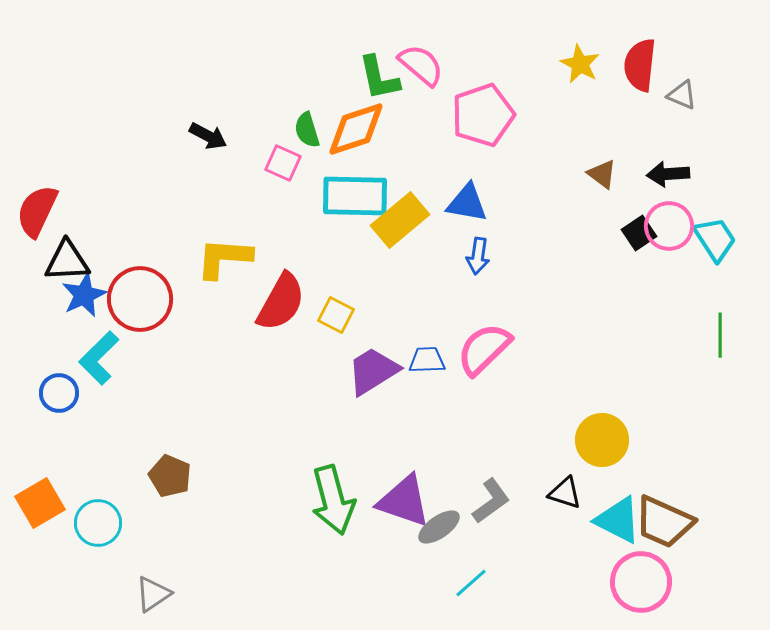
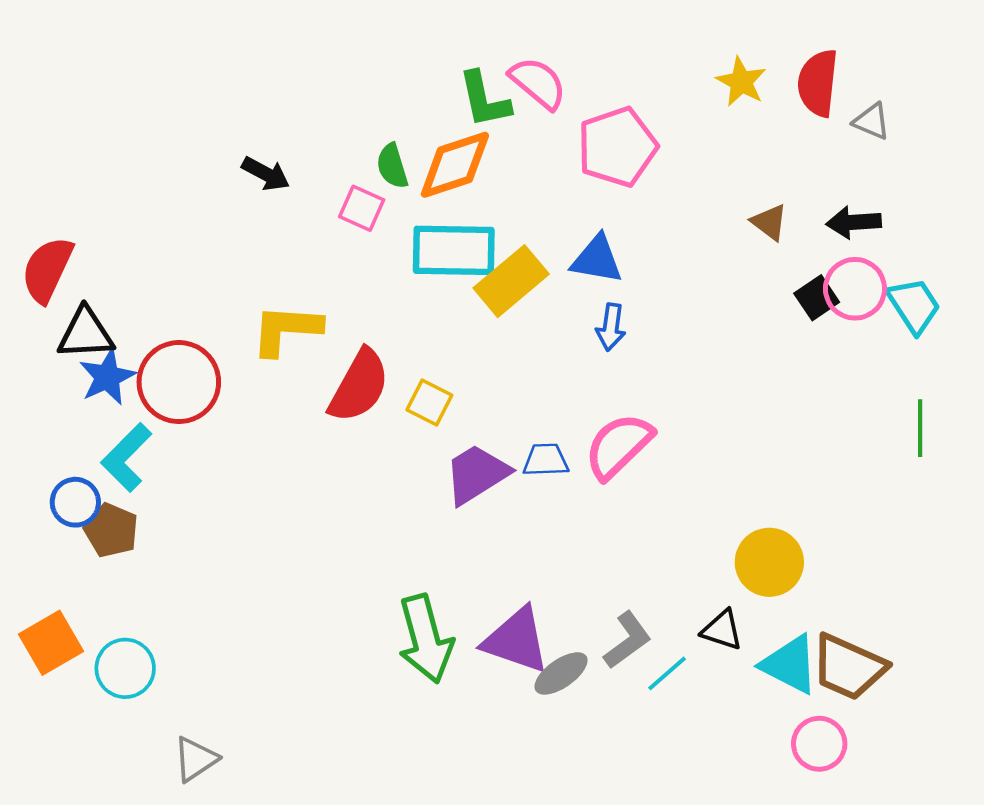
brown pentagon: (170, 476) -> (111, 530), moved
pink circle: (641, 582) -> (819, 744), size x0.7
cyan line: (471, 583) -> (667, 673), moved

